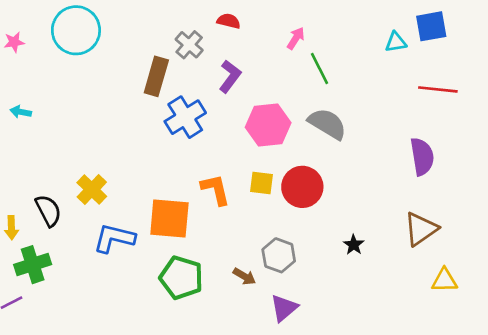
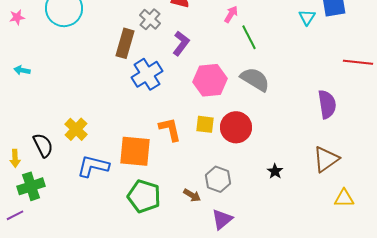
cyan triangle: (396, 42) -> (307, 17), turned -48
red line: (438, 89) -> (358, 62), moved

